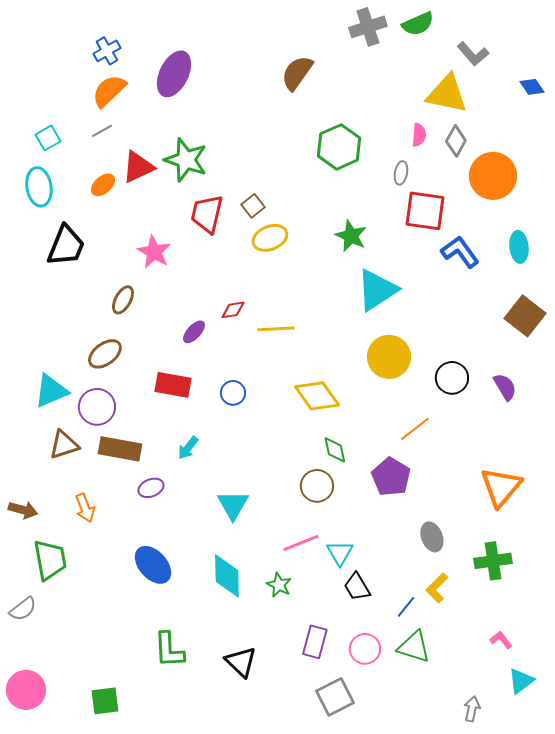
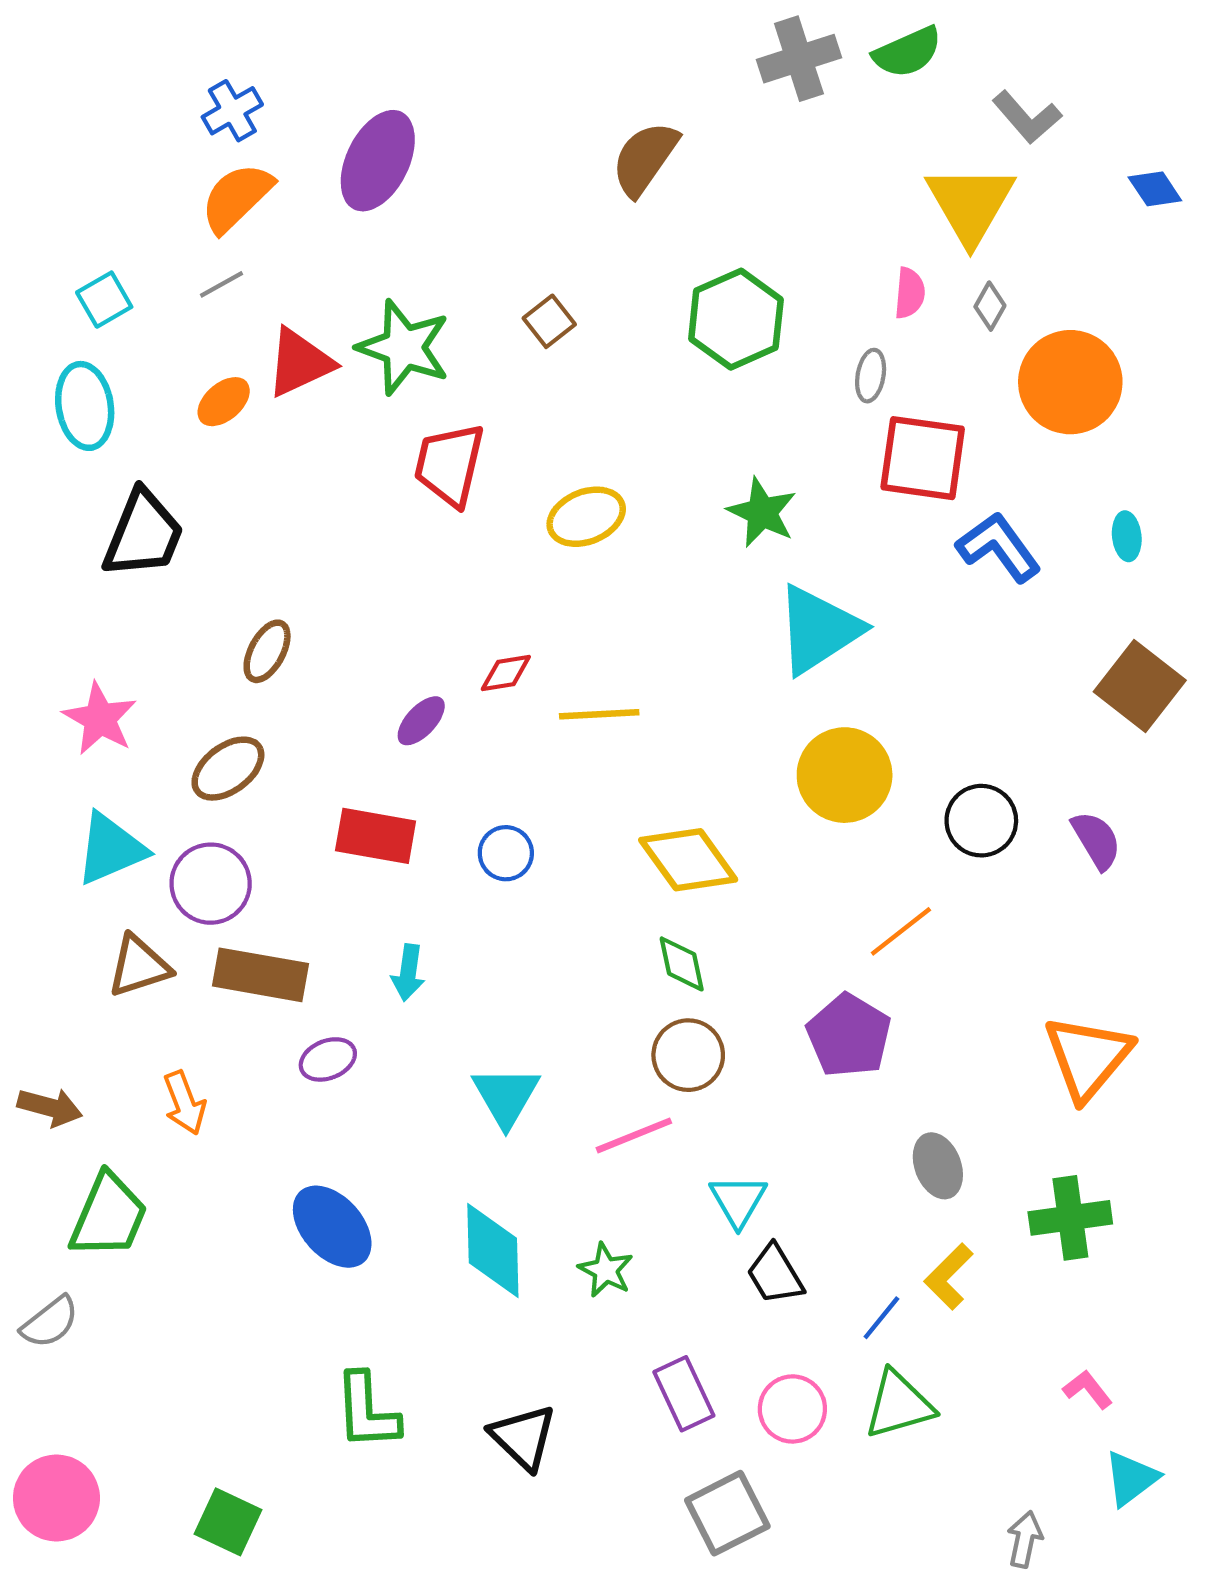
yellow triangle: (447, 94) -> (970, 204), turned 48
gray diamond: (456, 141) -> (990, 306), size x0.7
brown square: (253, 206) -> (549, 321), moved
cyan ellipse: (519, 247) -> (1127, 536), size x0.7
pink star: (154, 252) -> (100, 719), moved
cyan arrow: (188, 448) -> (408, 973), turned -30
green diamond: (335, 450) -> (682, 964), moved
pink line: (301, 543) -> (634, 1135), moved
green trapezoid: (50, 560) -> (109, 1216), turned 33
purple rectangle: (315, 642) -> (684, 1394), turned -40
green triangle: (414, 647) -> (899, 1405), turned -33
green square: (105, 701) -> (228, 1522), turned 32

